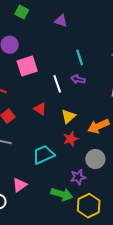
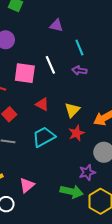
purple triangle: (61, 21) -> (56, 25), moved
pink square: (27, 66) -> (25, 73), moved, turned 30
white line: (57, 84) -> (50, 65), moved
cyan trapezoid: (43, 155) -> (44, 137), moved

